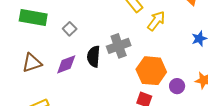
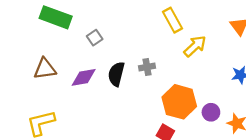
gray cross: (119, 46) -> (147, 67), size x0.6
purple circle: (177, 86) -> (211, 112), moved

